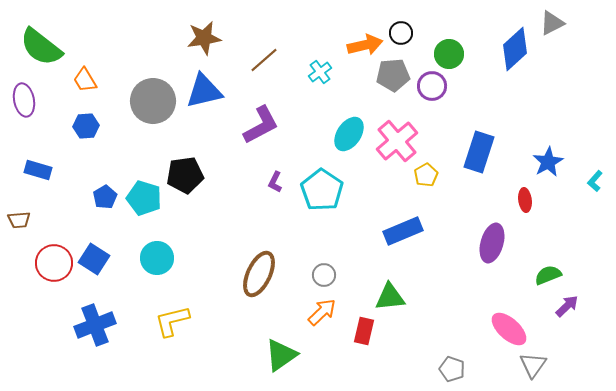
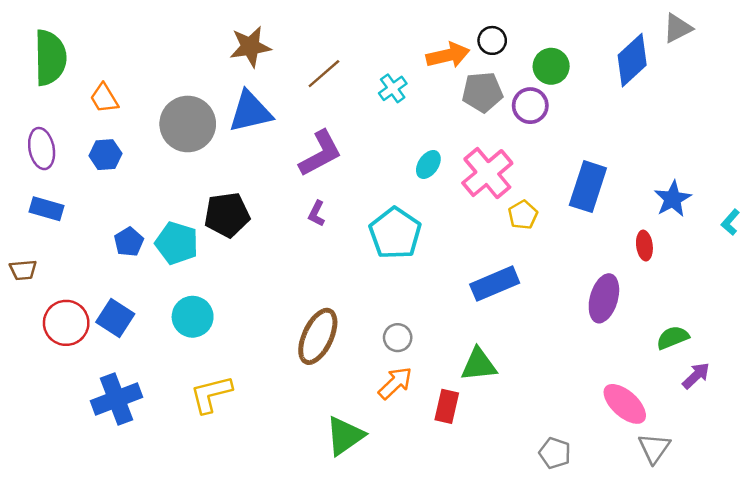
green semicircle: (41, 47) -> (50, 58), turned -129
purple ellipse: (24, 100) -> (42, 149), moved
cyan ellipse: (349, 134) -> (428, 164), size x0.7
purple L-shape: (275, 182) -> (317, 214), moved

